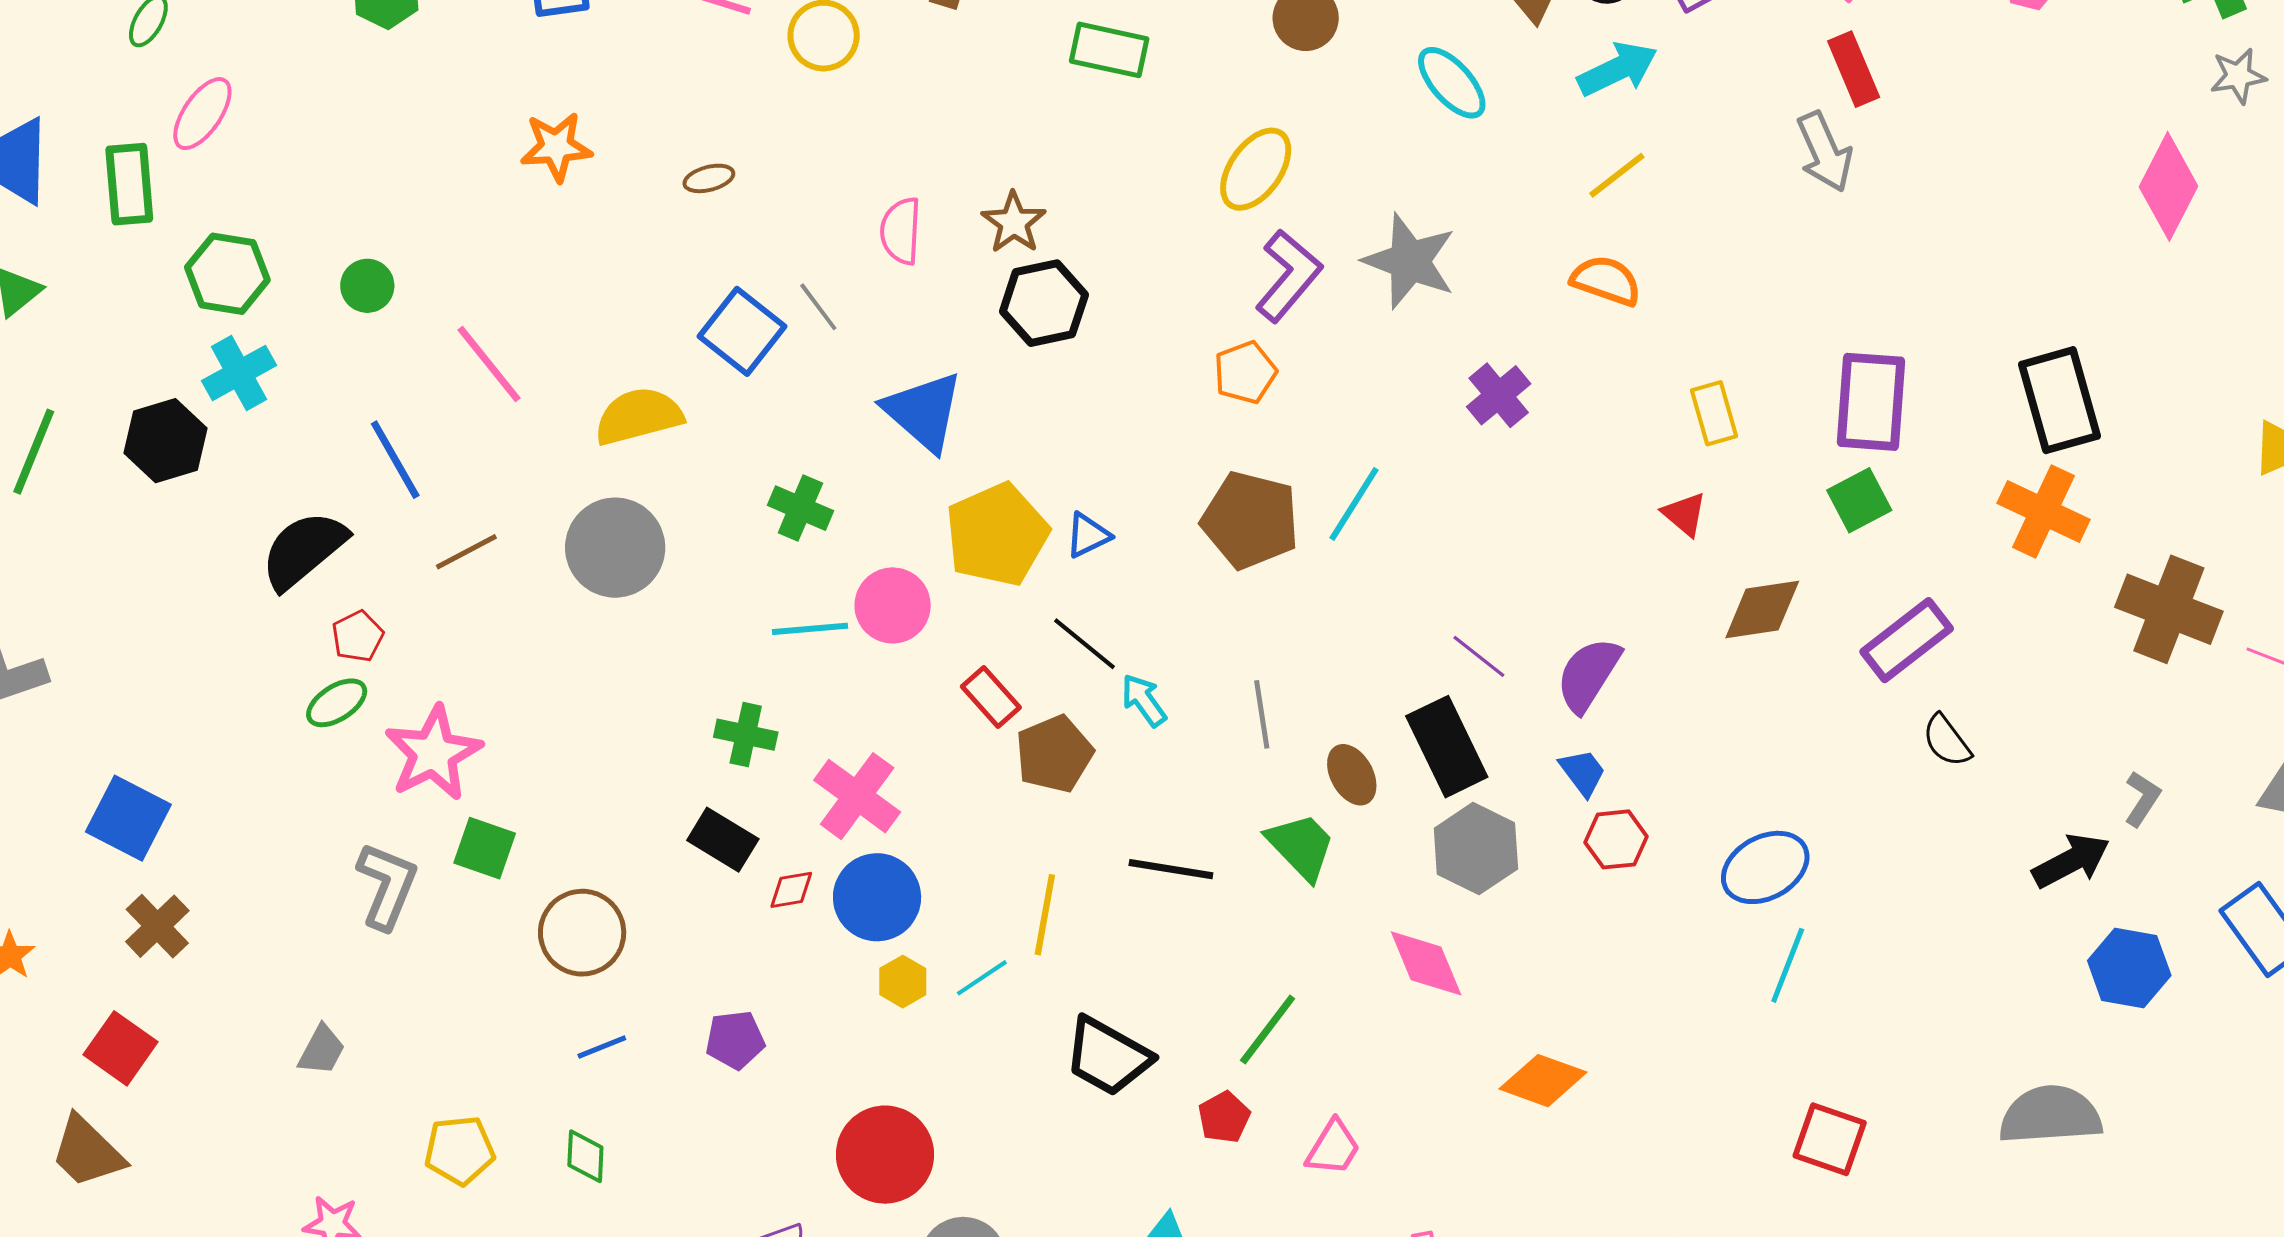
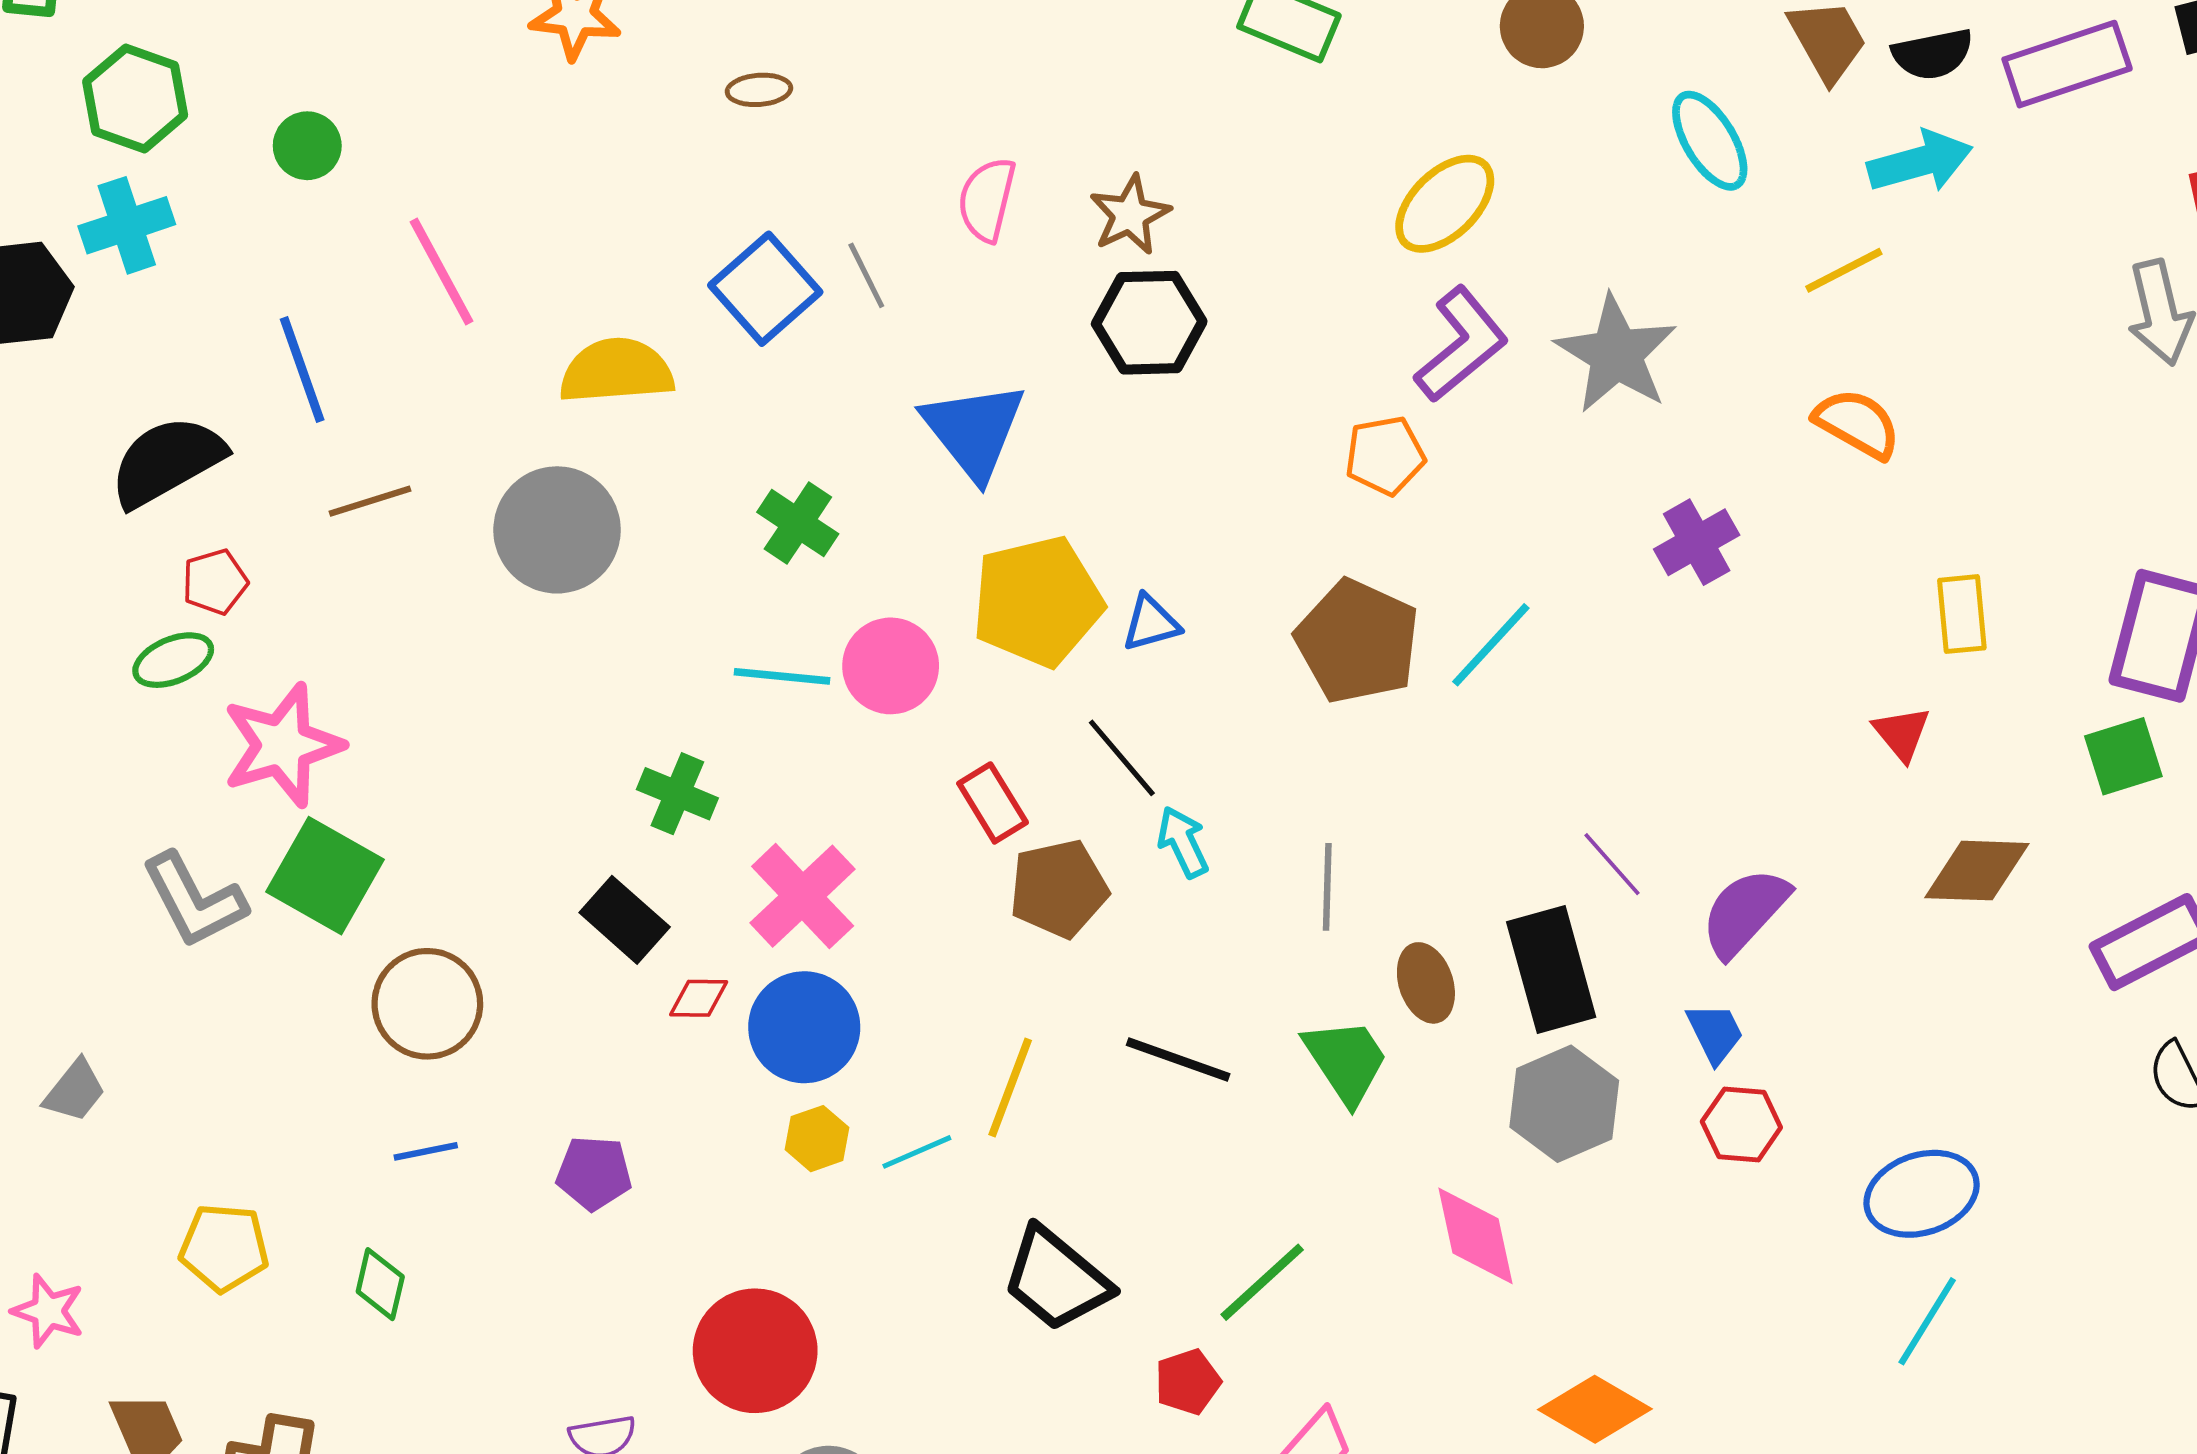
yellow line: (1617, 175) -> (1844, 270), moved
green square: (485, 848) -> (325, 876), size x1.4
gray L-shape: (387, 886) -> (194, 900), turned 120

